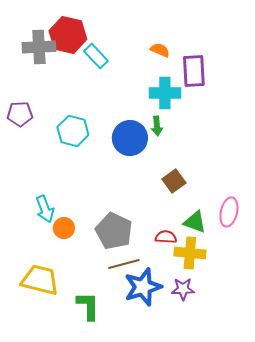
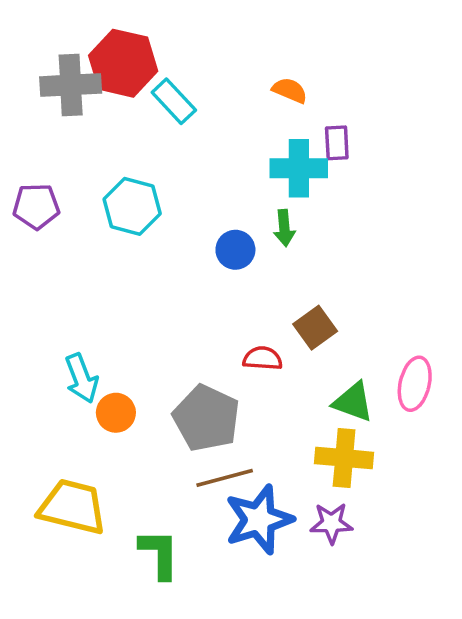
purple rectangle: (194, 71) -> (337, 143), moved, size x0.6
cyan hexagon: (73, 131) -> (132, 206), moved
blue circle: (130, 138) -> (235, 250), size x0.6
red semicircle: (166, 237) -> (263, 358), moved

